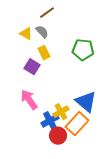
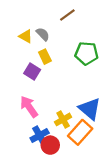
brown line: (47, 13) -> (67, 15), moved
blue cross: (50, 121) -> (40, 135), moved
red circle: (58, 136) -> (50, 145), moved

